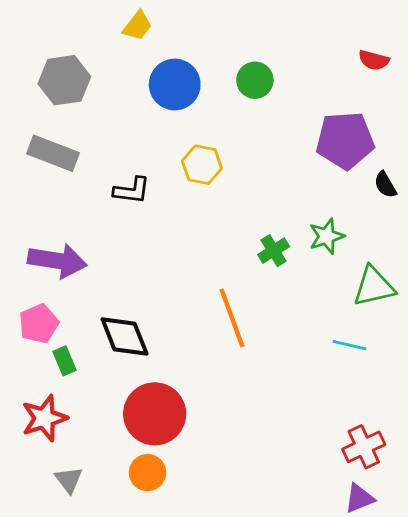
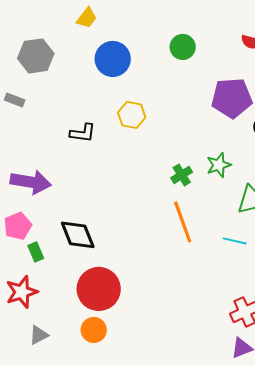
green circle: (255, 80) -> (183, 47), moved
gray rectangle: (53, 153) -> (15, 100), moved, size x0.6
orange line: (232, 318) -> (183, 222), moved
gray triangle: (69, 480) -> (39, 335), turned 40

